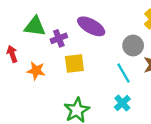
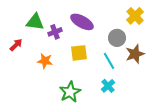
red arrow: (12, 54) -> (16, 45), turned 64
yellow square: (74, 63) -> (79, 53), moved
orange star: (36, 71) -> (45, 61), moved

